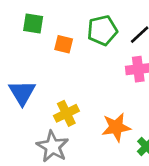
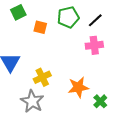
green square: (33, 23) -> (18, 12), turned -35

